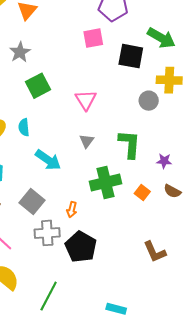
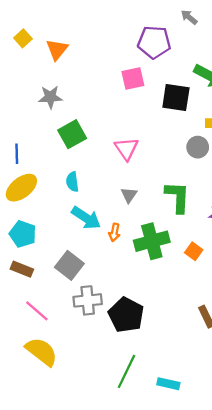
gray star: (20, 52) -> (50, 97), turned 30
cyan semicircle: (24, 127) -> (72, 182), moved
orange arrow: (72, 210) -> (114, 232), moved
green line: (49, 296) -> (126, 371), moved

